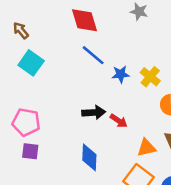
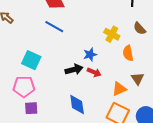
blue line: (93, 55) -> (54, 27), moved
cyan square: (31, 63) -> (31, 60), moved
blue star: (121, 74) -> (90, 55), moved

